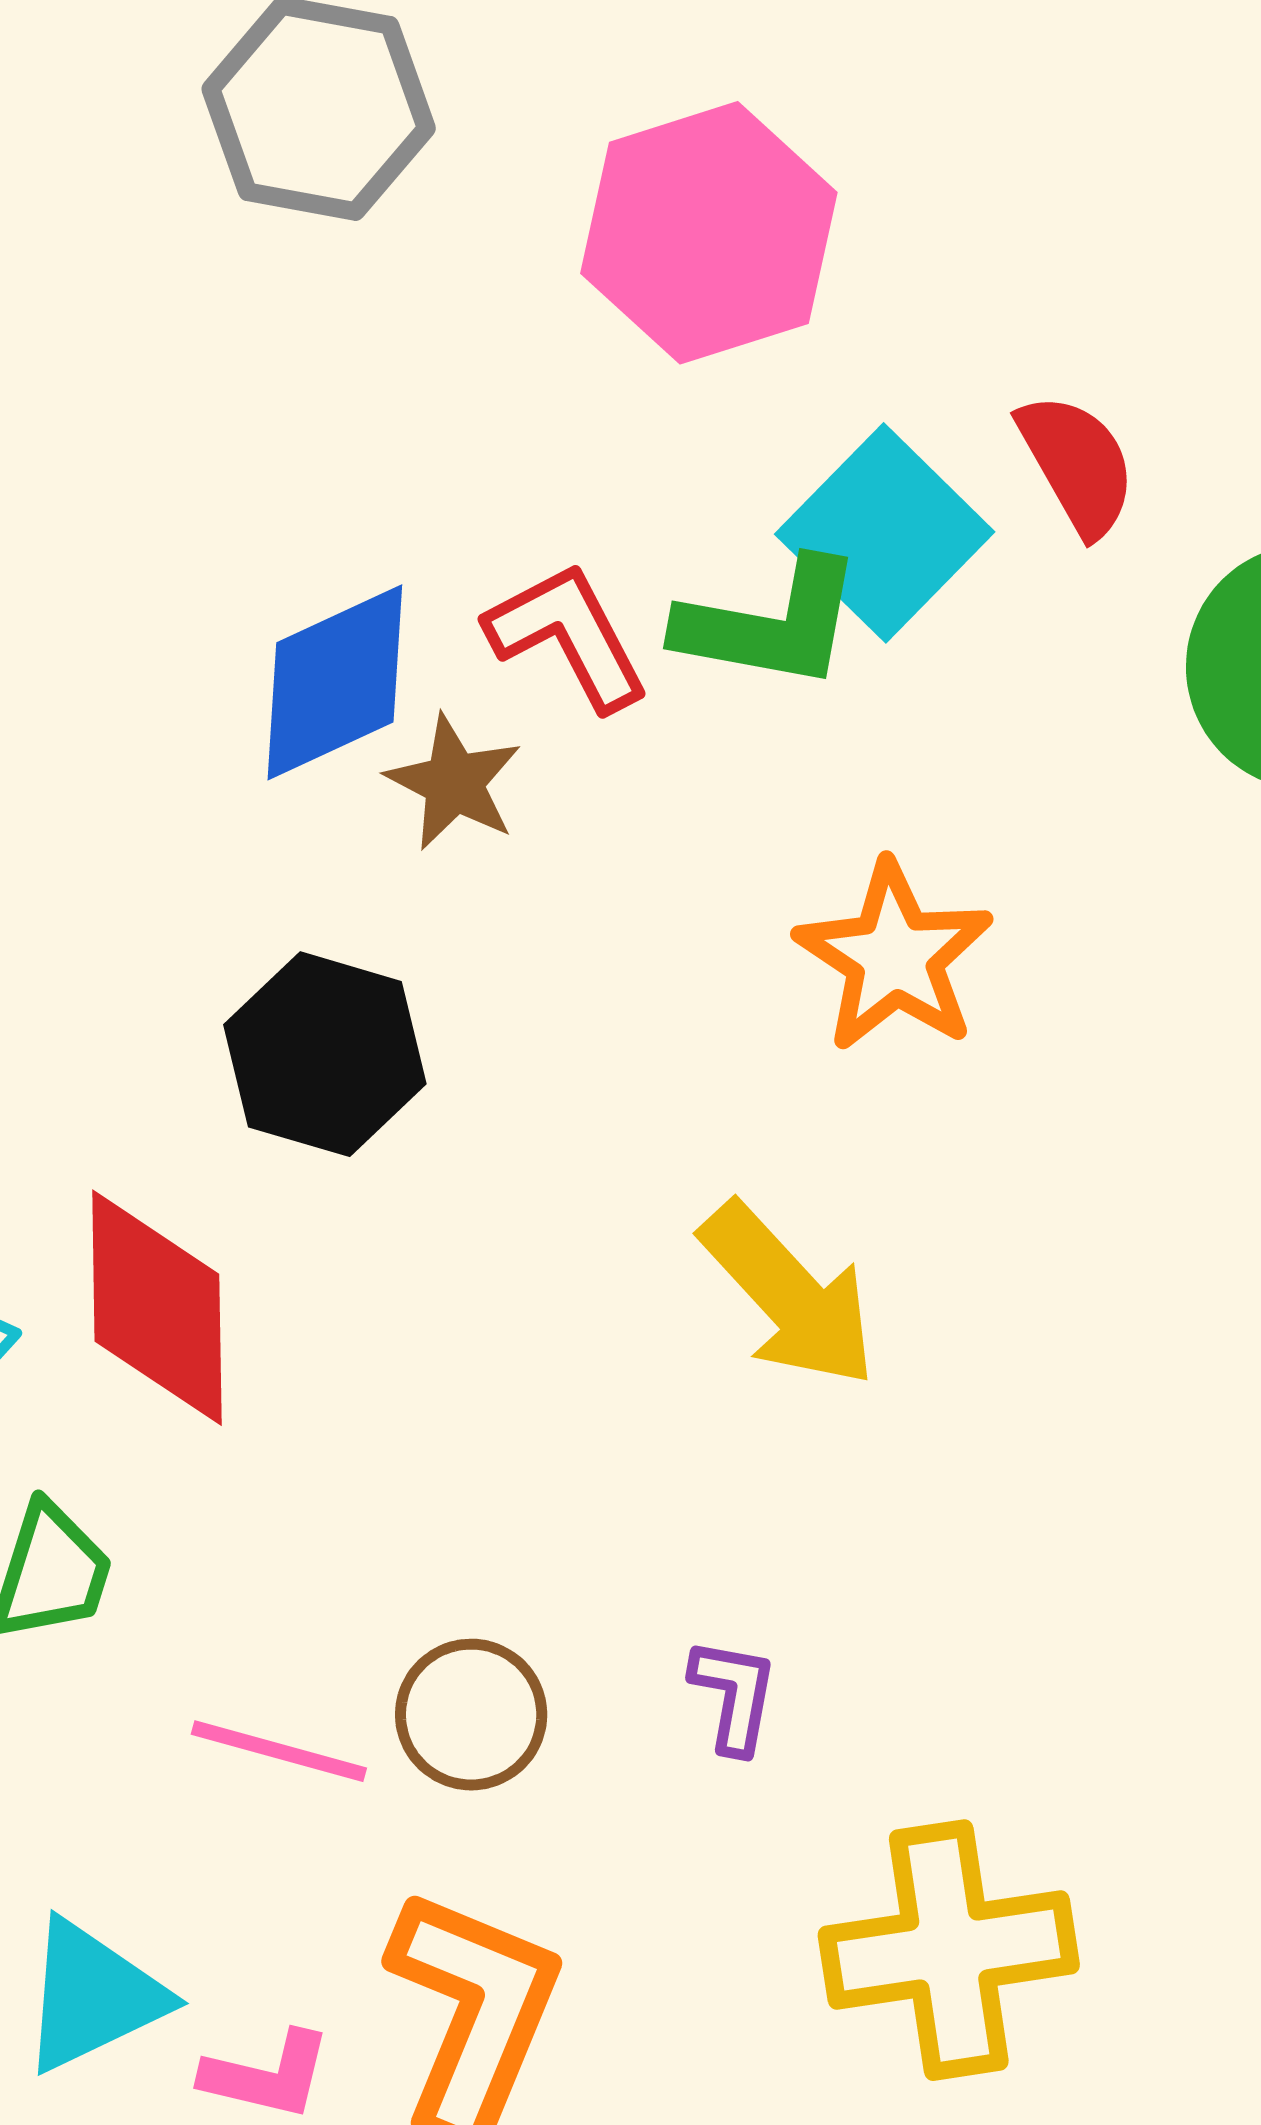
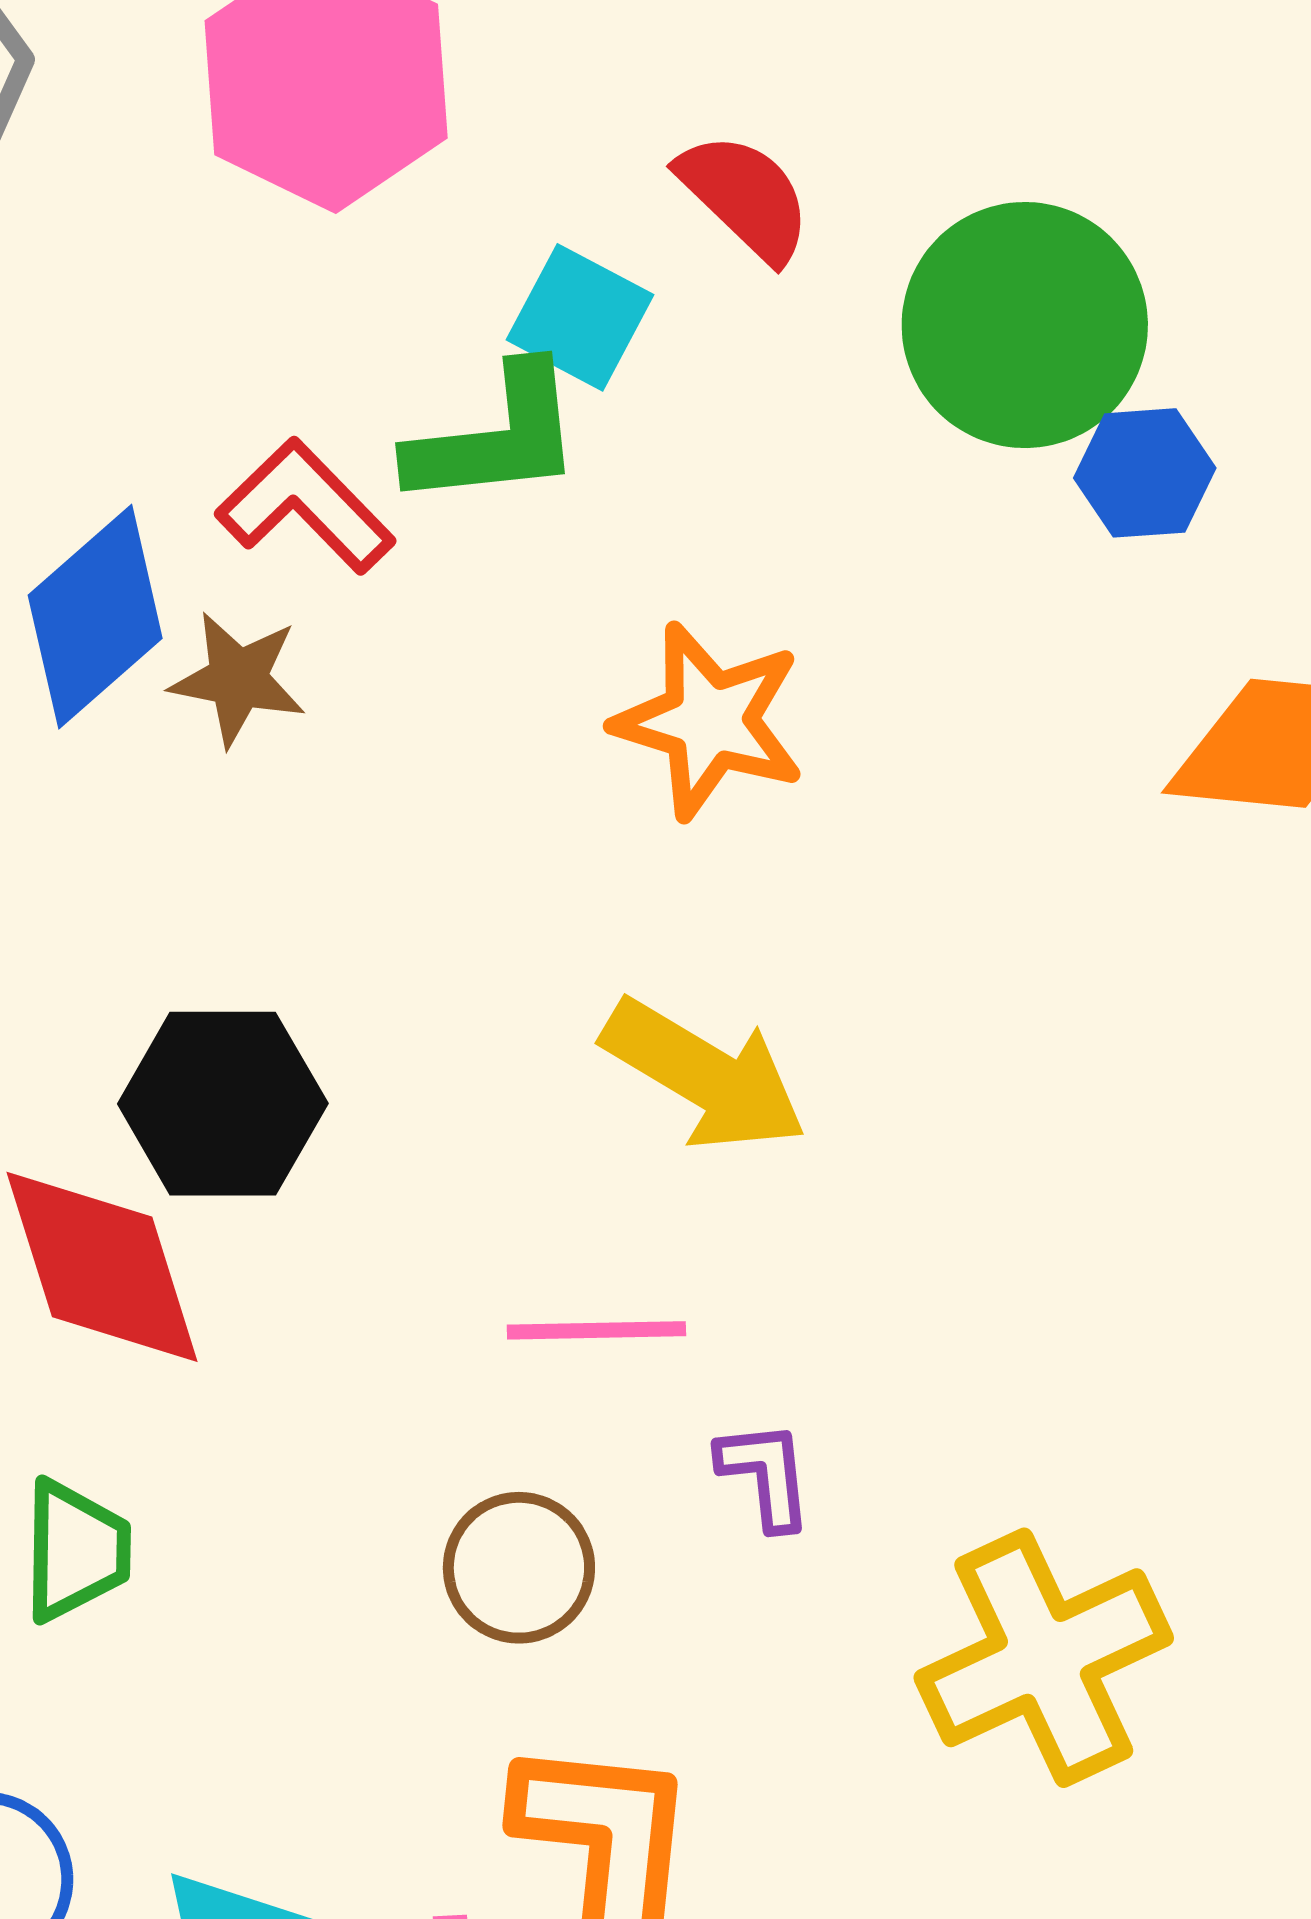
cyan square: (885, 533) -> (580, 317), size x0.7
black hexagon: (325, 1054) -> (223, 1104), moved
pink line: (279, 1751) -> (596, 1330), moved

